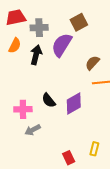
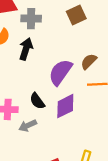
purple semicircle: (62, 45) -> (60, 72), moved
gray arrow: (33, 130) -> (28, 126), moved

